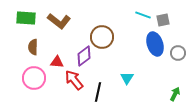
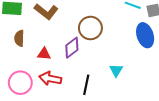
pink circle: (34, 78) -> (20, 83), moved
red arrow: (74, 80) -> (50, 79), moved, turned -40

